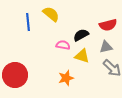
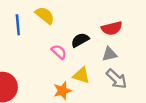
pink semicircle: (63, 45) -> (59, 52), turned 32
yellow triangle: (82, 56) -> (81, 75), moved

